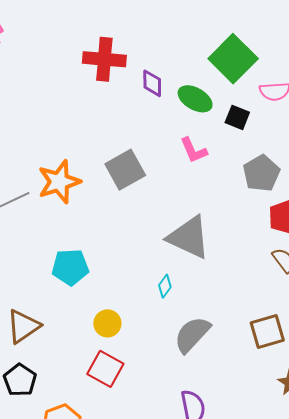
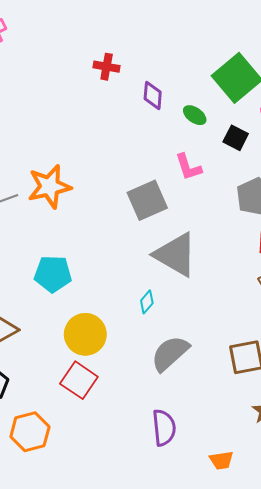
red cross: (104, 59) -> (107, 67), size x0.6
green ellipse: (195, 99) -> (195, 115), size x0.7
gray square: (125, 170) -> (147, 200), moved
yellow circle: (107, 323) -> (85, 334), size x1.5

